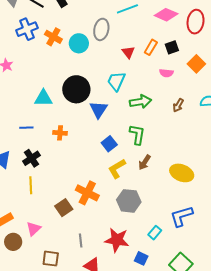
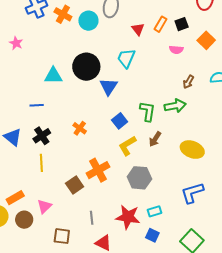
green arrow: (140, 102) -> (175, 106), moved
orange cross: (60, 133) -> (80, 128), moved, turned 32
orange cross: (87, 193) -> (98, 170), turned 35
cyan rectangle: (155, 233) -> (154, 211), moved, turned 32

